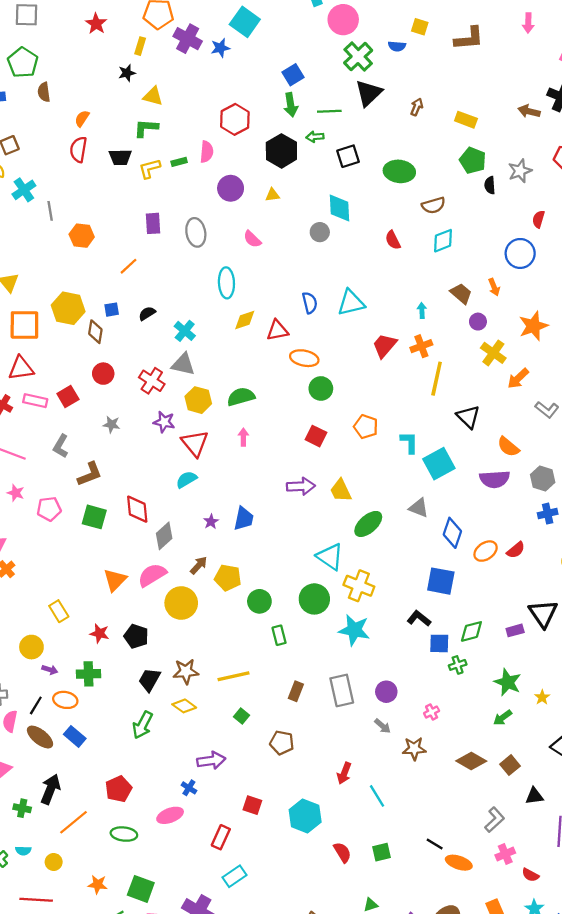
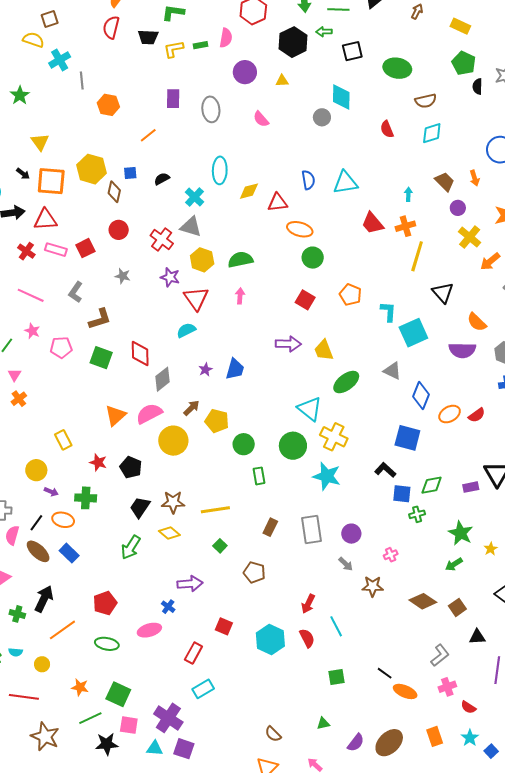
cyan ellipse: (226, 283) -> (220, 170), moved
red trapezoid: (385, 345) -> (373, 223), turned -85
red semicircle: (342, 852) -> (307, 638), moved

